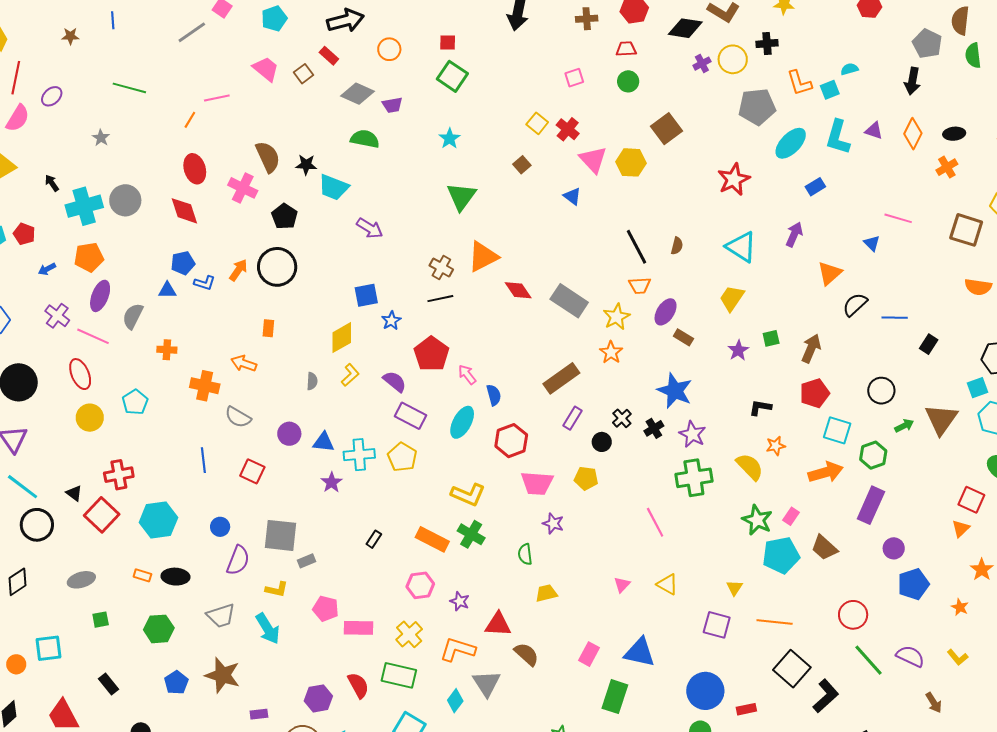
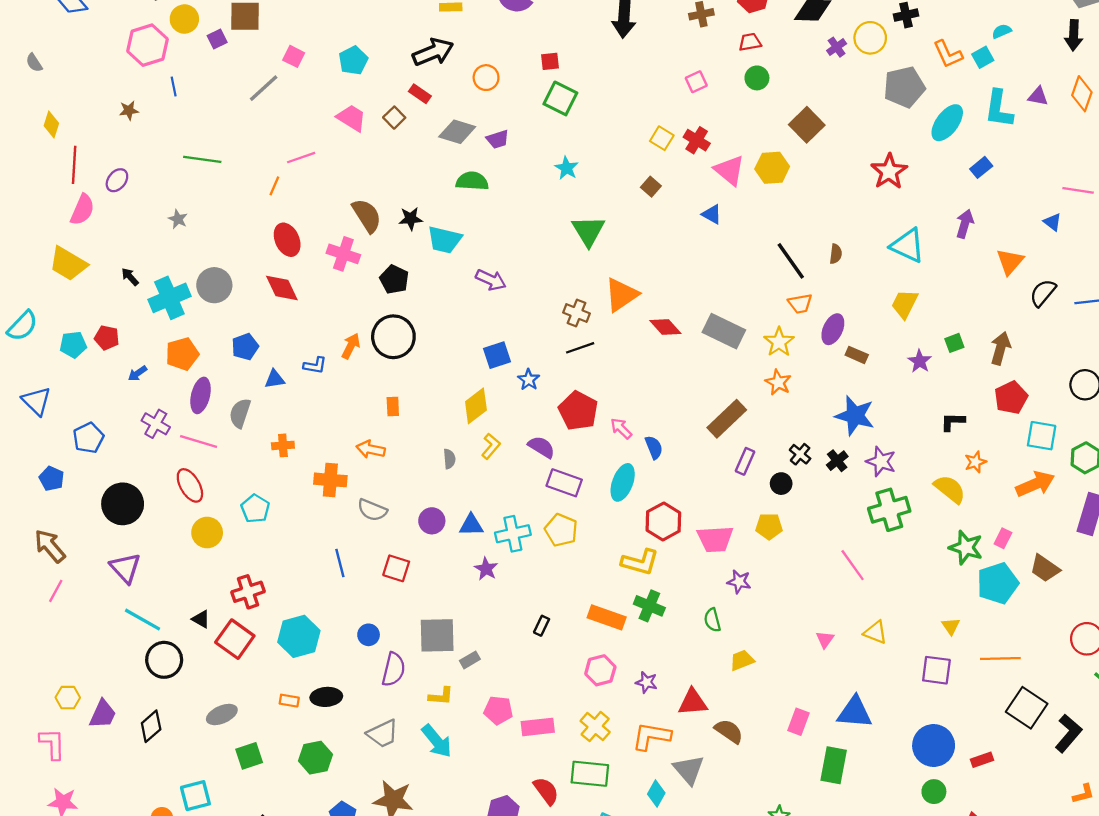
blue pentagon: (183, 263) -> (245, 347), moved
red hexagon: (511, 441) -> (663, 521), moved
green square: (101, 620) -> (249, 756), size x1.4

